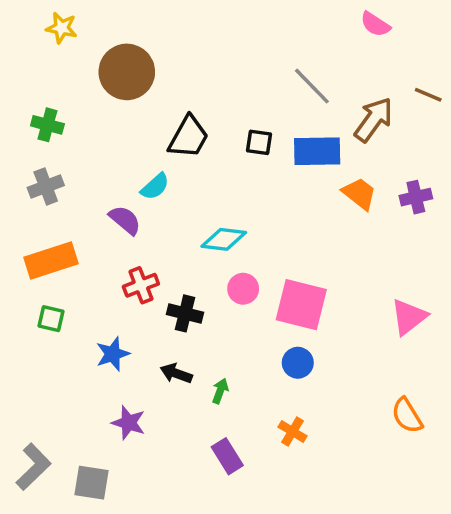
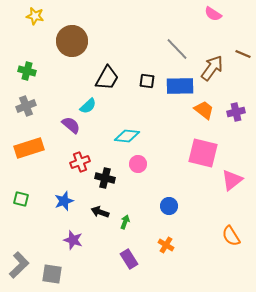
pink square: (301, 305) -> (203, 153), moved
green square: (51, 319) -> (21, 199), moved

